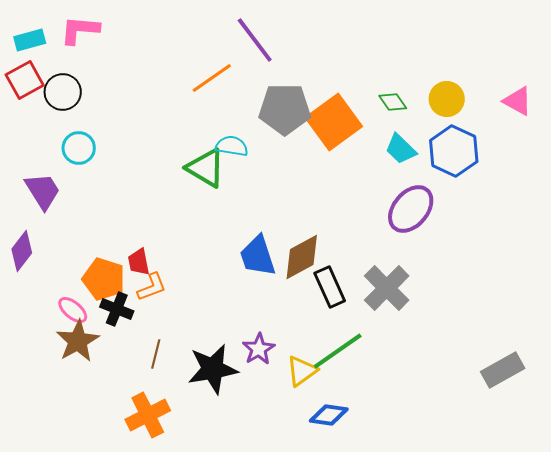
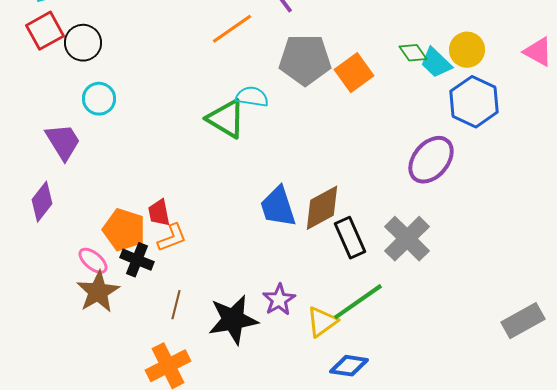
orange square: (334, 122) -> (354, 73), size x0.7
cyan trapezoid: (401, 149) -> (436, 63), moved

